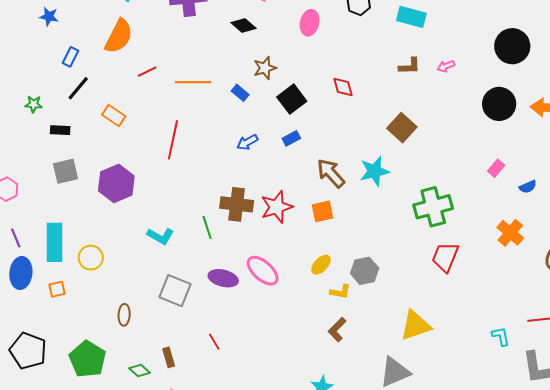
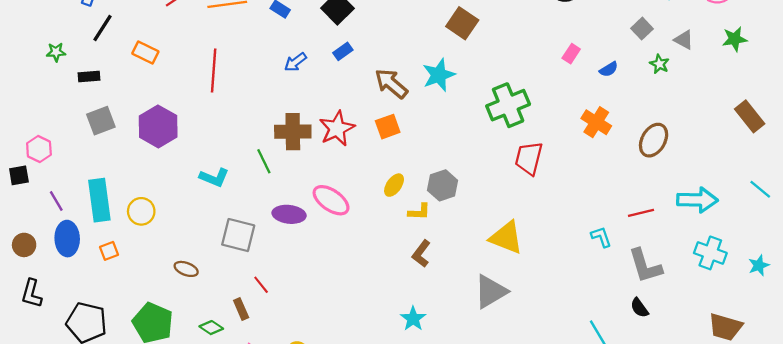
brown ellipse: (124, 315) -> (186, 269), turned -65
yellow triangle: (415, 325) -> (506, 238), turned 48
red line: (214, 342) -> (261, 285), moved

